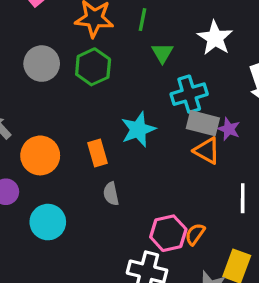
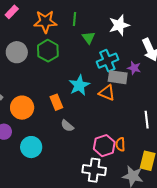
white star: (215, 38) -> (119, 25), turned 30
purple star: (229, 129) -> (134, 68), moved
orange triangle: (207, 151) -> (107, 93), moved
gray semicircle: (111, 194) -> (67, 126), turned -32
orange semicircle: (195, 234) -> (120, 144), turned -32

